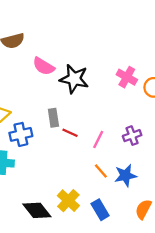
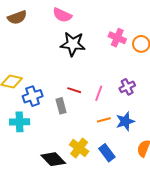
pink semicircle: (44, 66) -> (62, 15), moved
gray rectangle: (53, 118) -> (61, 106), moved
orange line: (101, 171) -> (104, 120), turned -56

